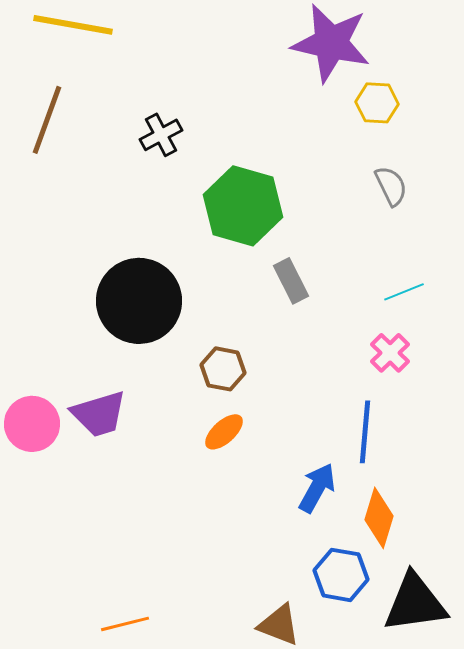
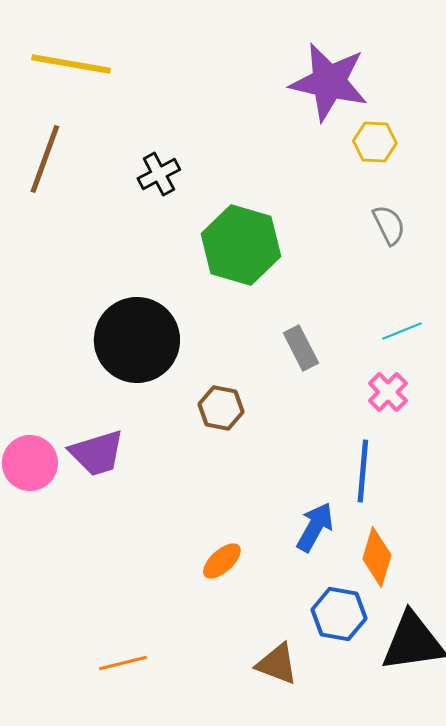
gray rectangle: (291, 281) -> (301, 348), moved
orange ellipse: (224, 432) -> (222, 561), moved

